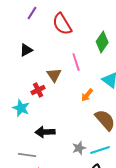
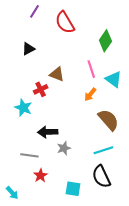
pink line: (76, 62) -> (91, 69), moved
brown triangle: (54, 75) -> (57, 74), turned -35
gray star: (79, 148) -> (64, 148), moved

